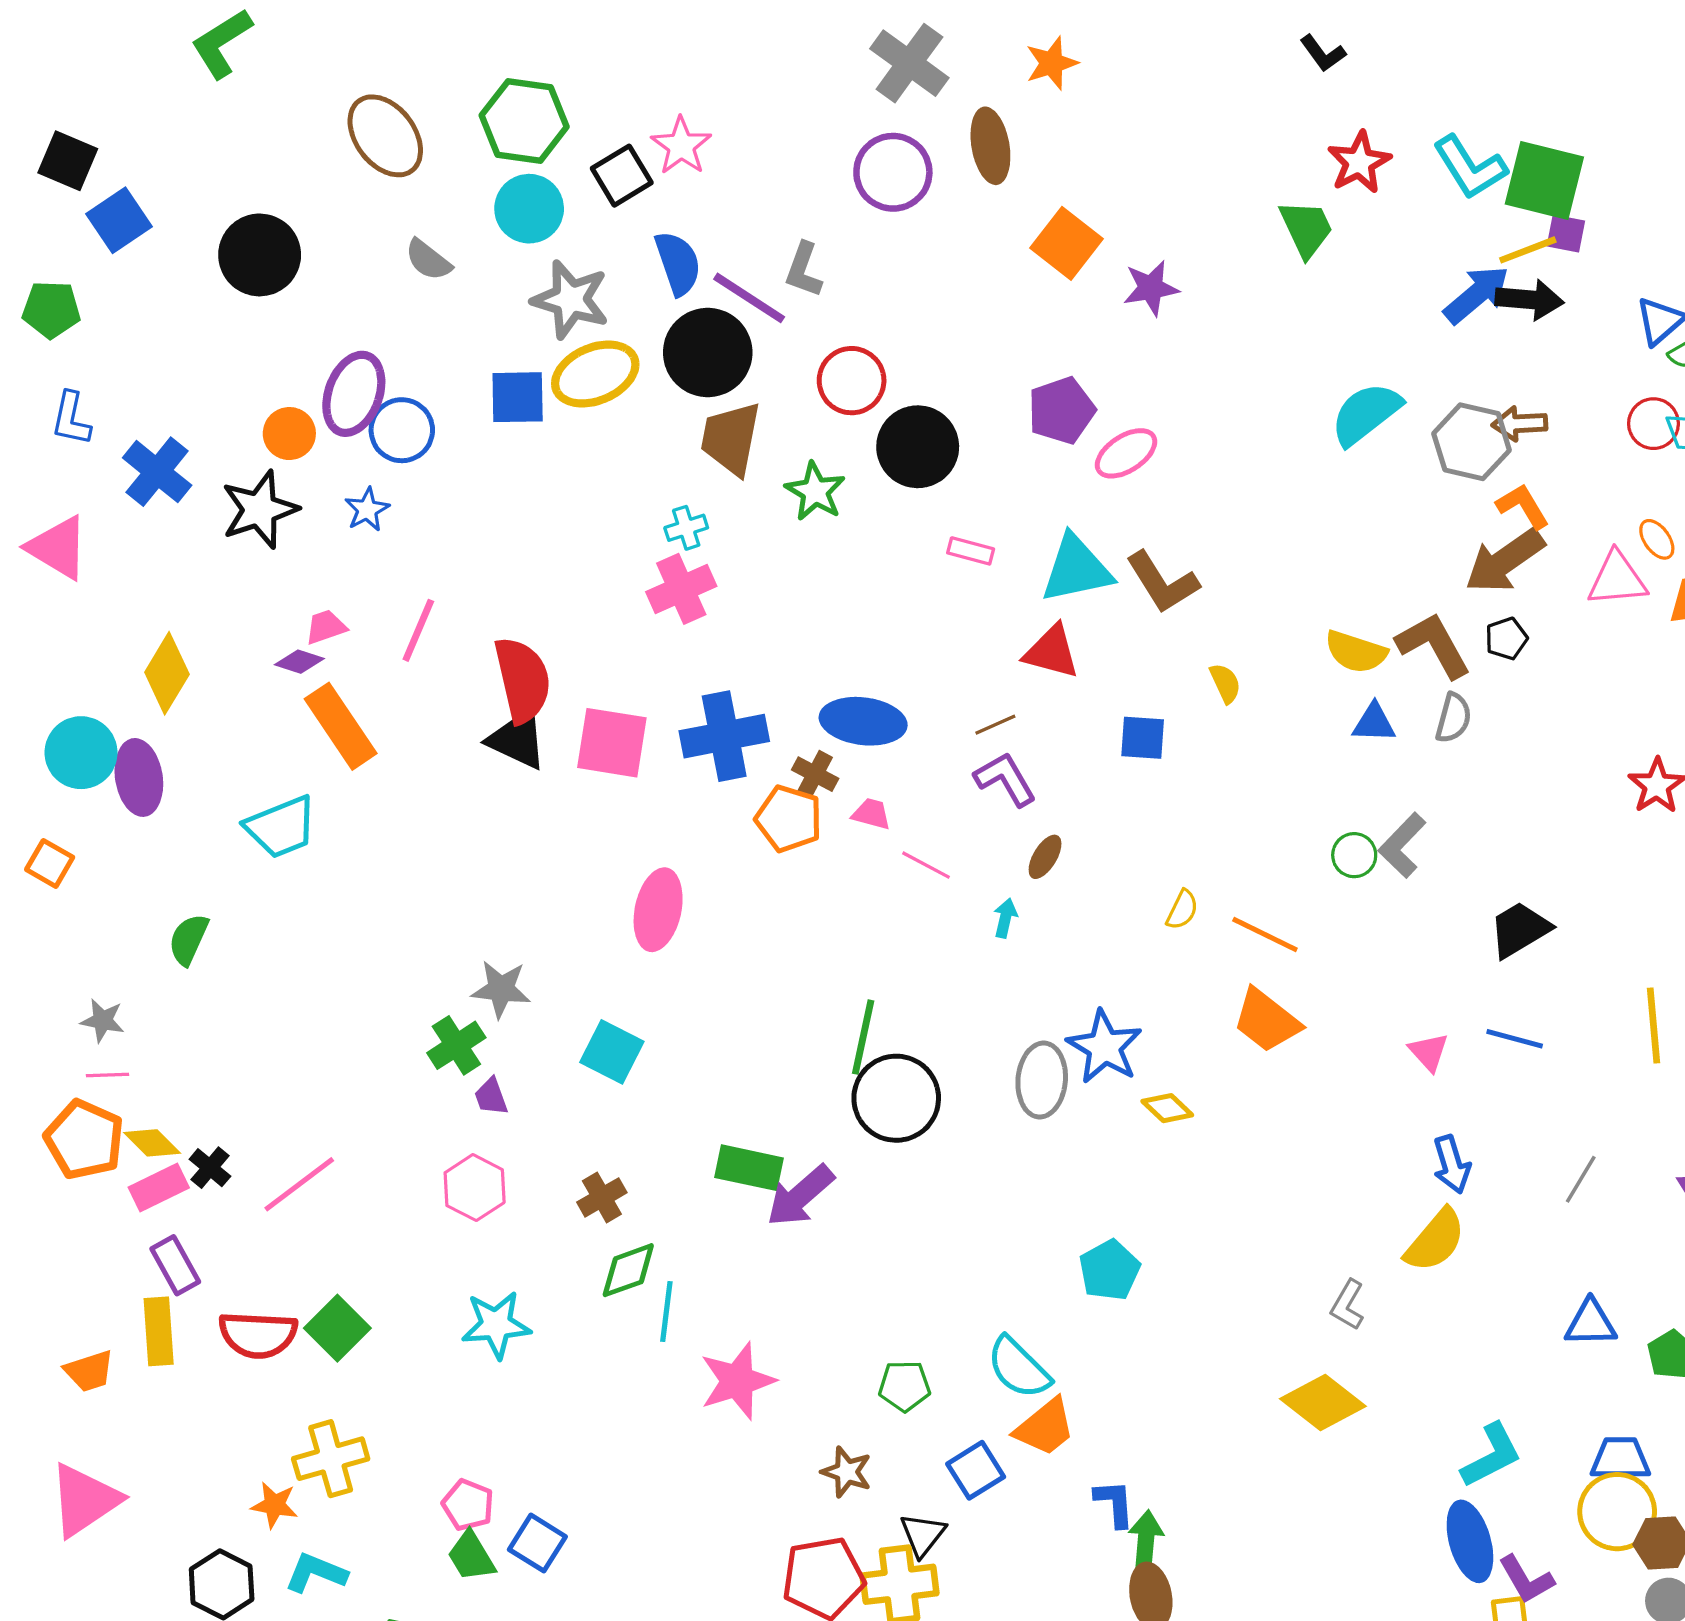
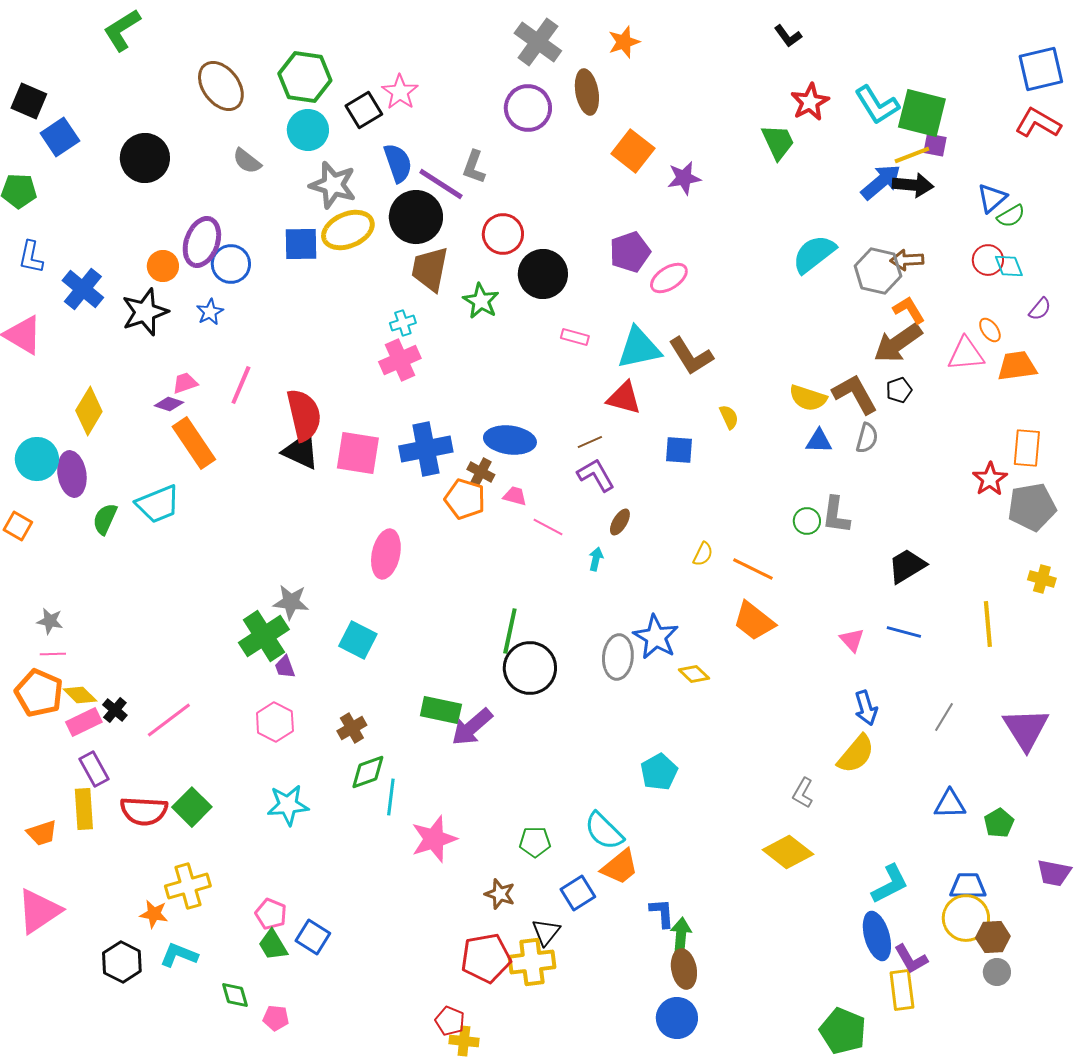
gray L-shape: (1402, 845) -> (836, 515), turned -36
green semicircle: (188, 939) -> (105, 519), moved
green cross: (456, 1045) -> (264, 636), size x1.4

